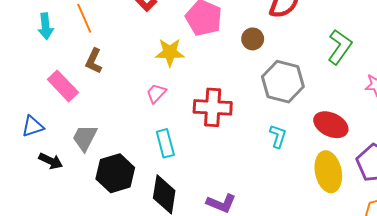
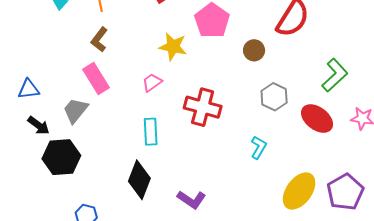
gray hexagon: (283, 82) -> (274, 97), size x0.7
pink rectangle: (63, 86) -> (96, 78), moved
red ellipse: (331, 125) -> (317, 119), moved
yellow ellipse: (328, 172) -> (299, 191), turned 36
black hexagon: (115, 173) -> (61, 157), moved

